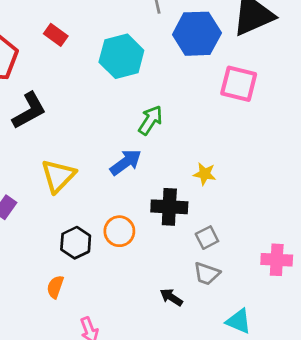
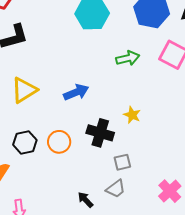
green arrow: (150, 120) -> (128, 58), moved, turned 30
pink cross: (277, 260) -> (170, 191), turned 30
gray trapezoid: (207, 274) -> (116, 189), turned -70

